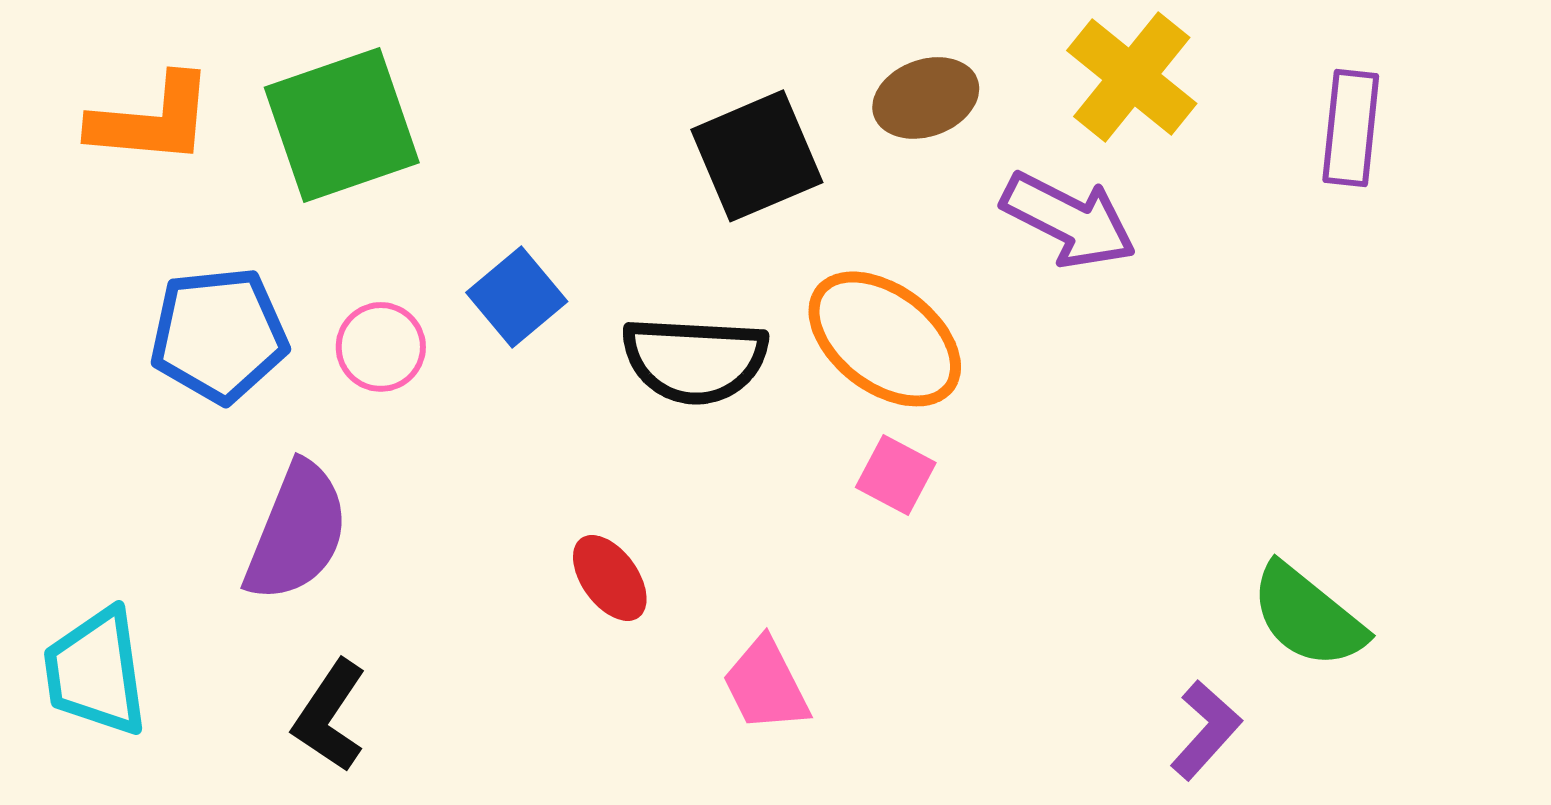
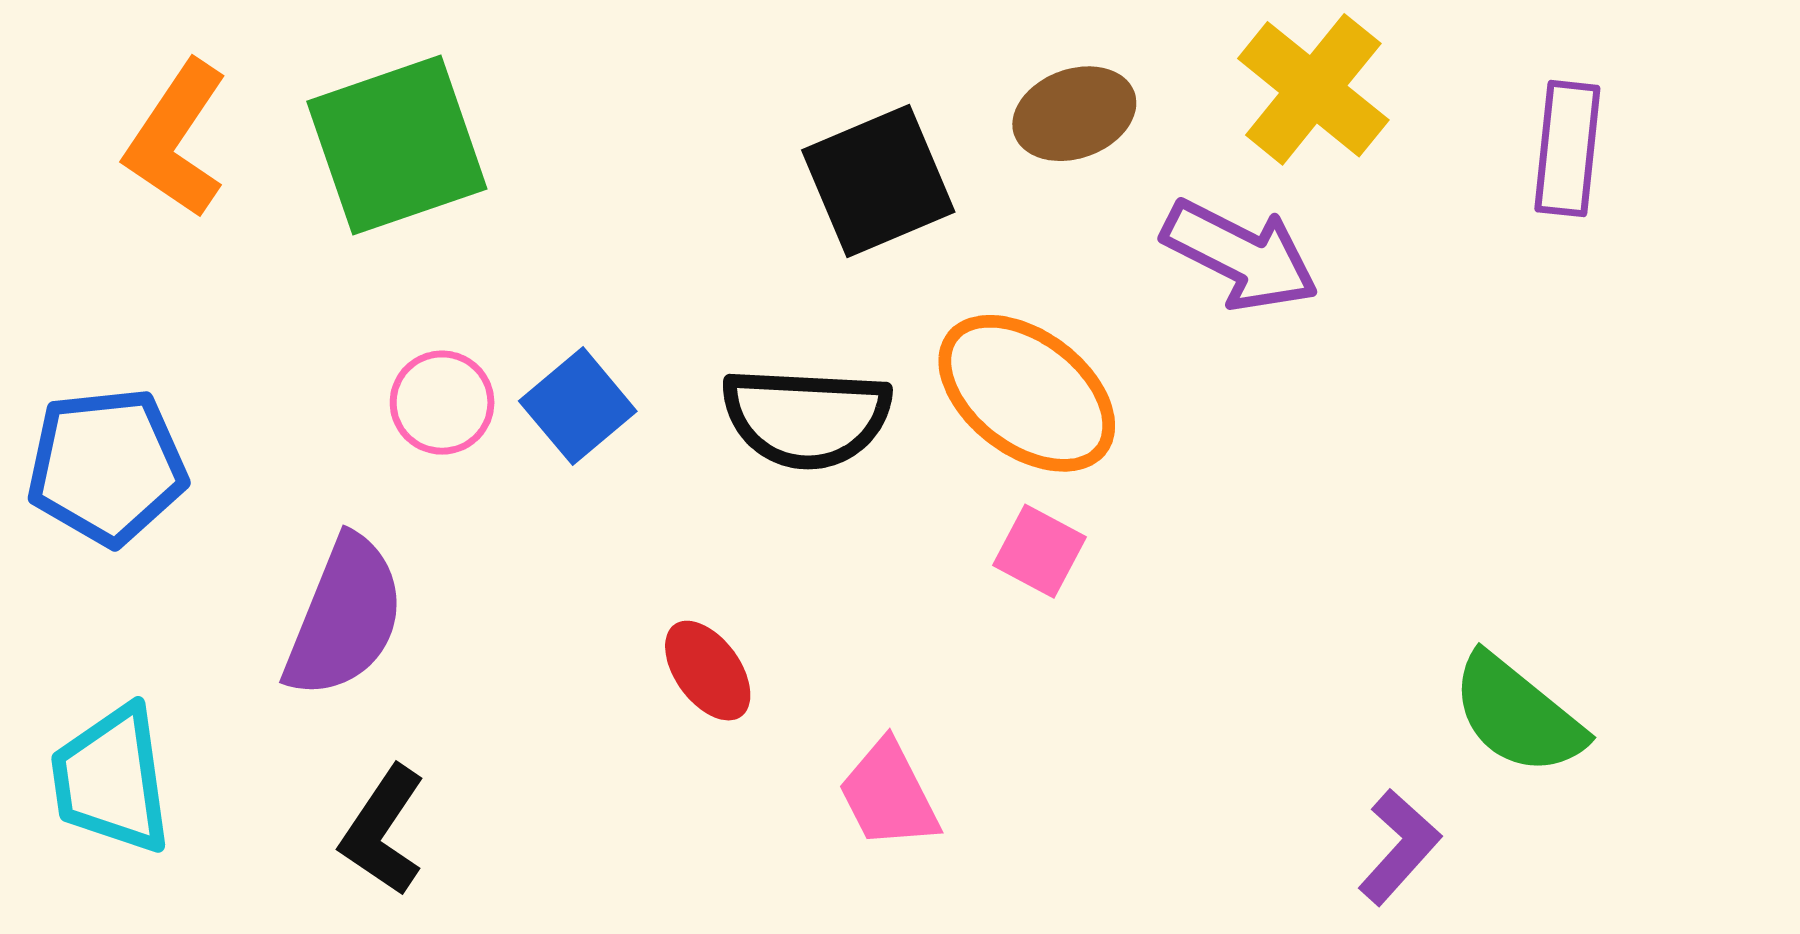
orange L-shape: (152, 120) -> (176, 139), turned 119
blue square: (517, 297) -> (578, 406), moved
blue pentagon: (219, 335) -> (107, 466), moved

